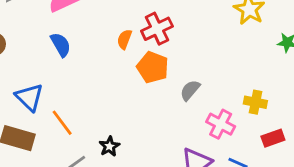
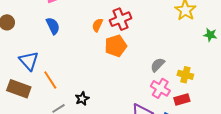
orange pentagon: (153, 67) -> (116, 46), turned 30
gray semicircle: (190, 90) -> (158, 65), moved
red rectangle: (273, 138) -> (182, 100), moved

